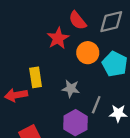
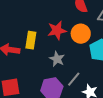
red star: (58, 38) -> (57, 30), moved

